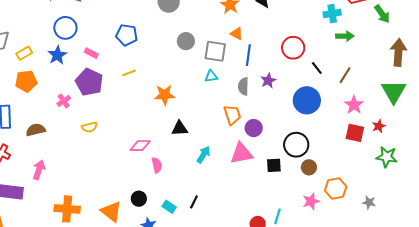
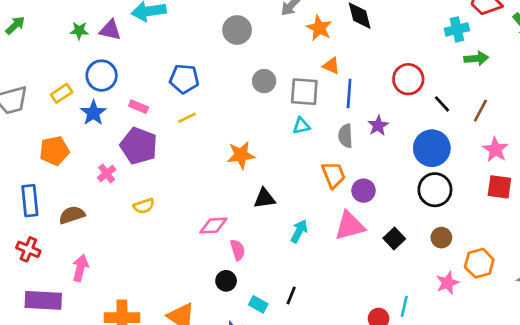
yellow rectangle: (24, 53) -> (62, 93), moved
yellow line: (129, 73) -> (187, 118), moved
black circle: (296, 145) -> (435, 190), moved
black square: (274, 165) -> (394, 239), turned -35
black circle: (139, 199) -> (226, 281), moved

